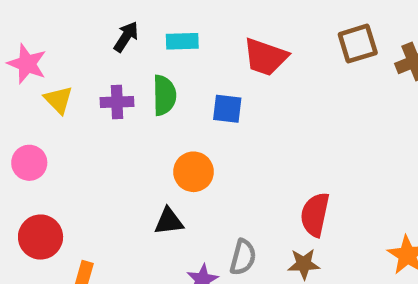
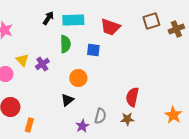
cyan rectangle: (182, 41) -> (73, 20), size x1.5
yellow triangle: (59, 100) -> (22, 60), moved
purple cross: (117, 102) -> (42, 64), moved, turned -32
black triangle: (169, 221) -> (67, 100), turned -32

